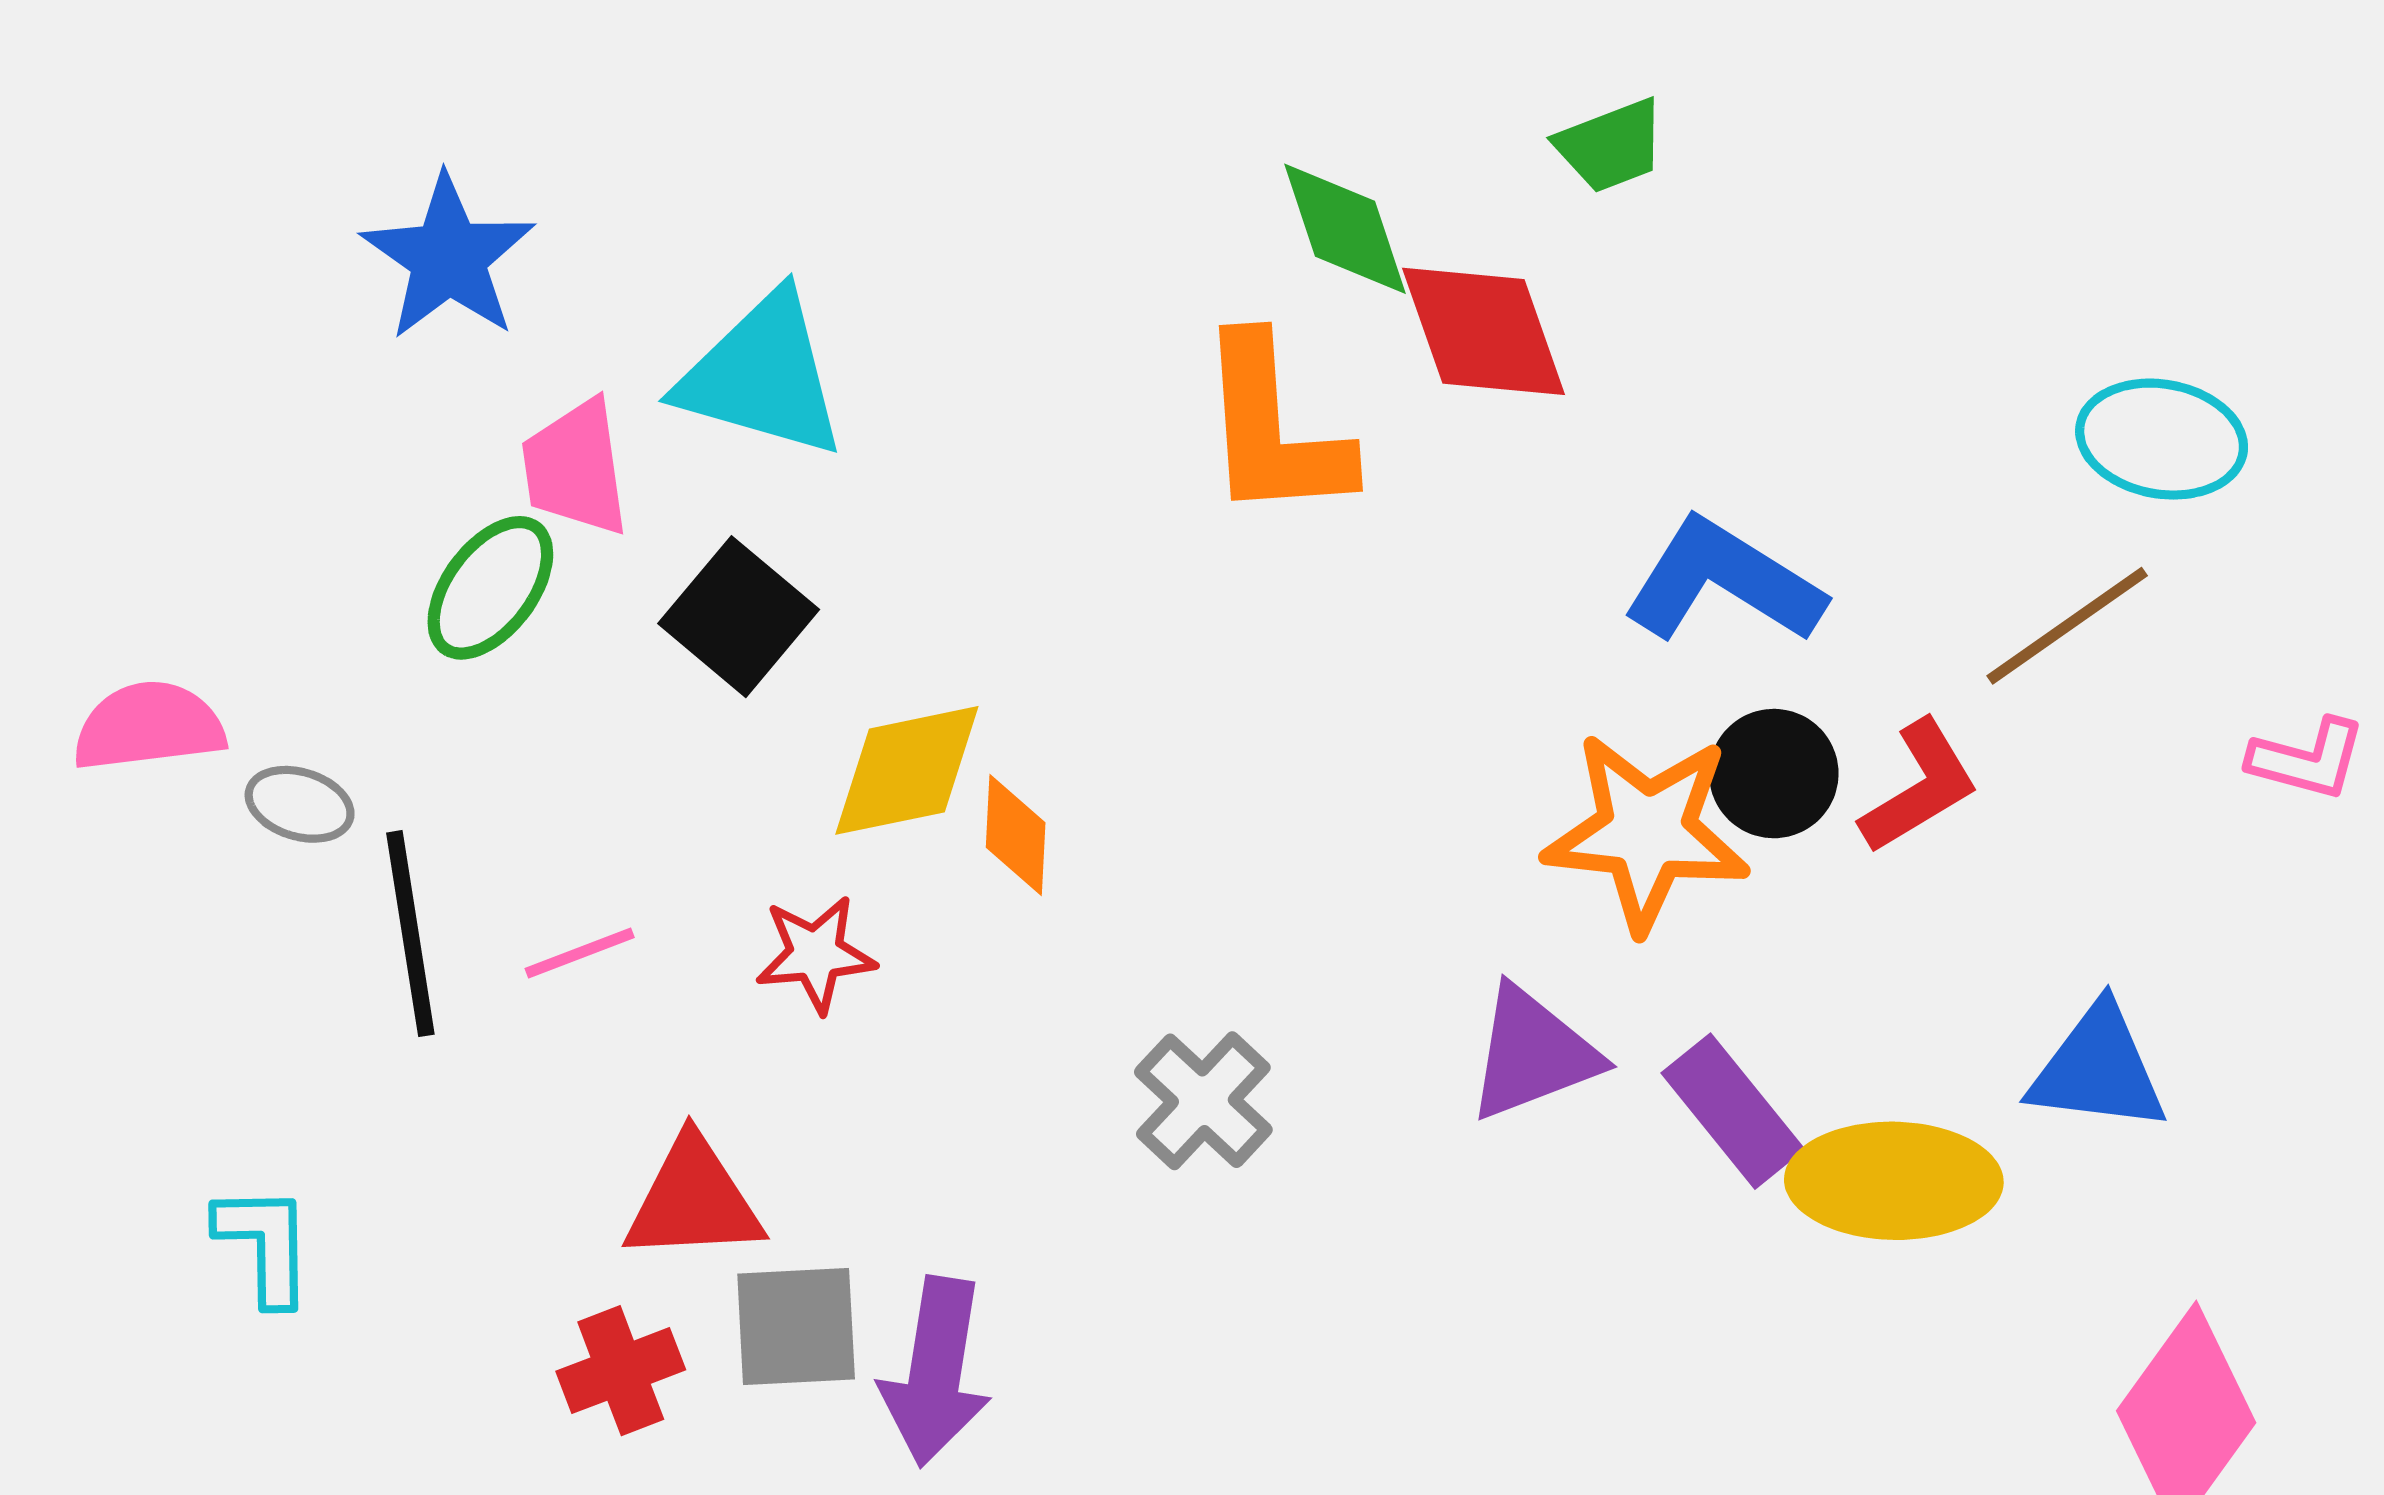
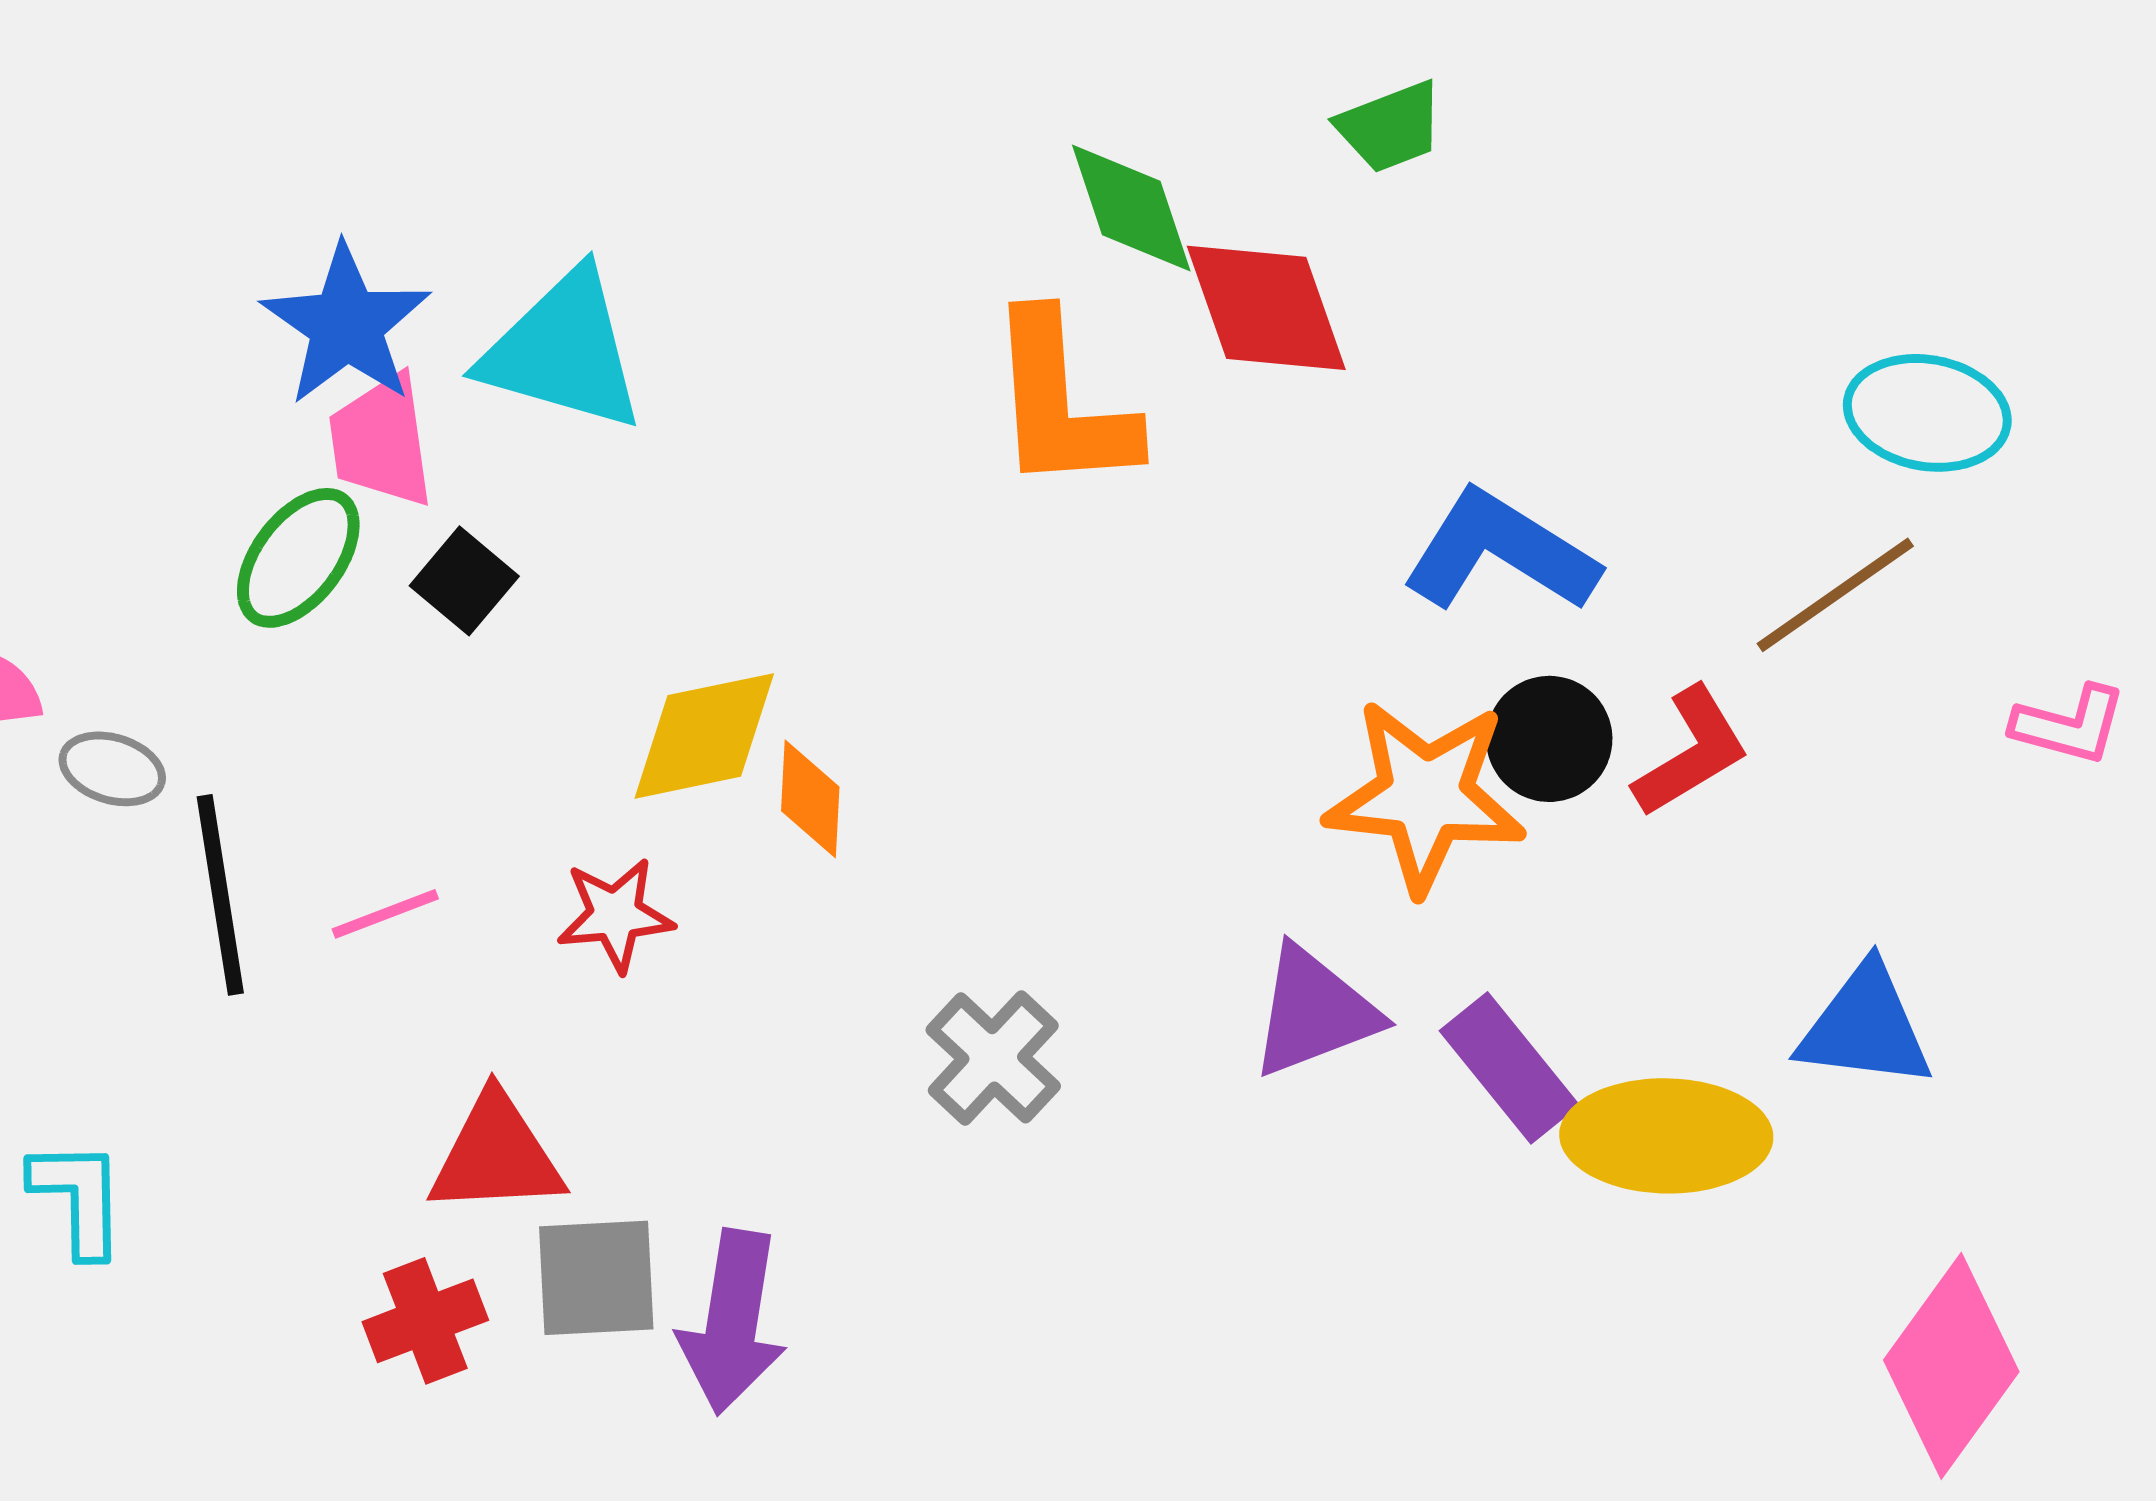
blue star: (448, 257) -> (346, 325), moved
black square: (739, 617) -> (464, 581), moved, size x0.7

